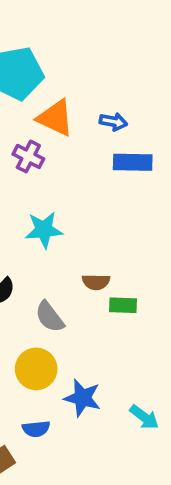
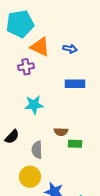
purple cross: (28, 156) -> (26, 67), turned -35
blue rectangle: (133, 162) -> (75, 84), moved
gray semicircle: (50, 317) -> (37, 150), turned 36

